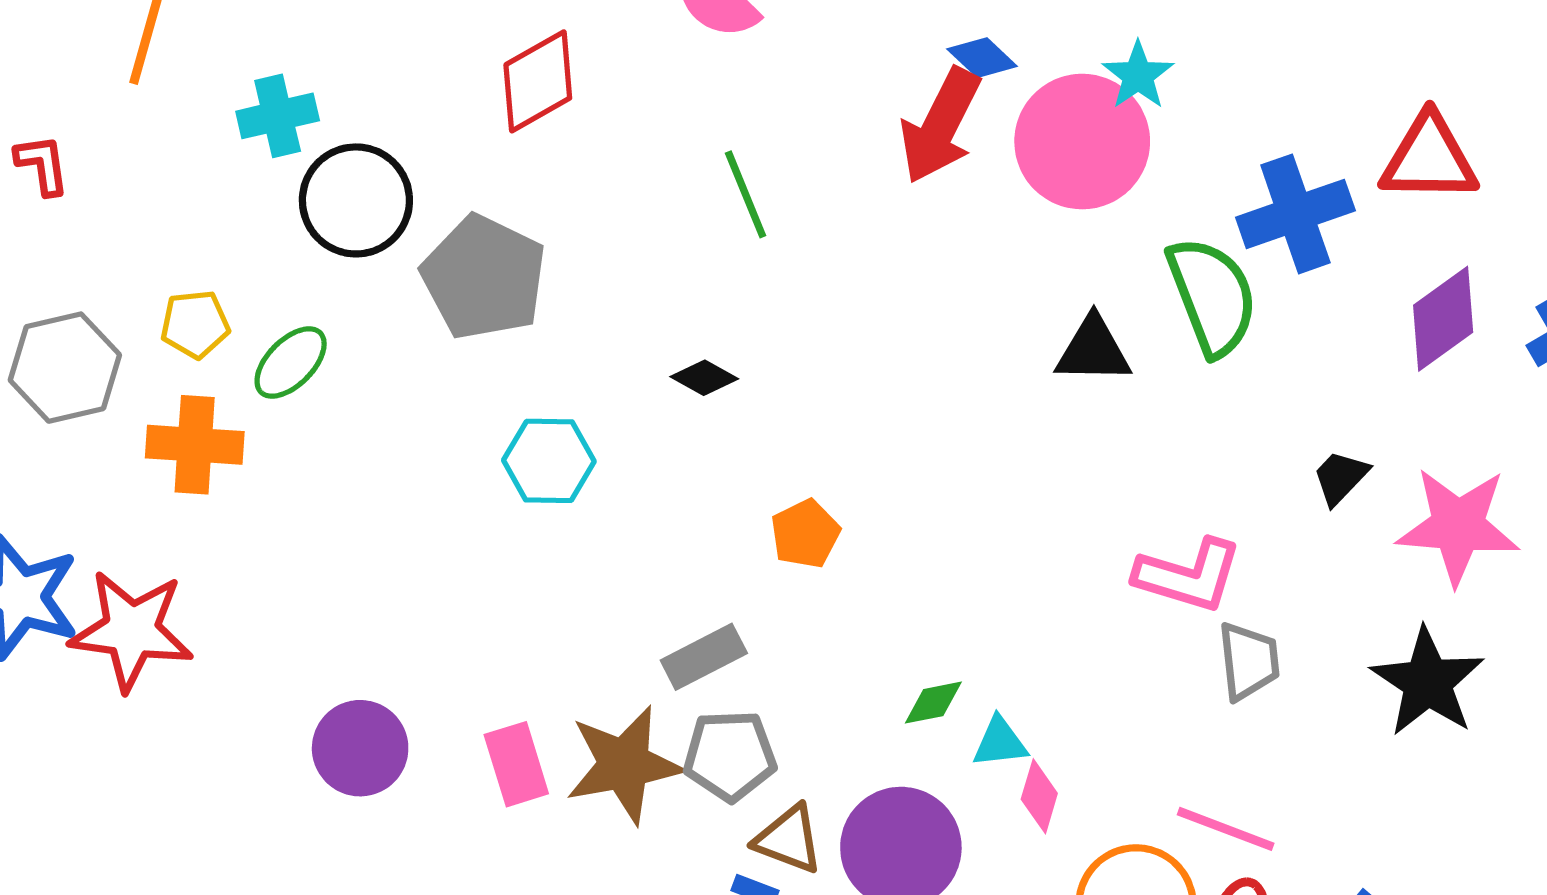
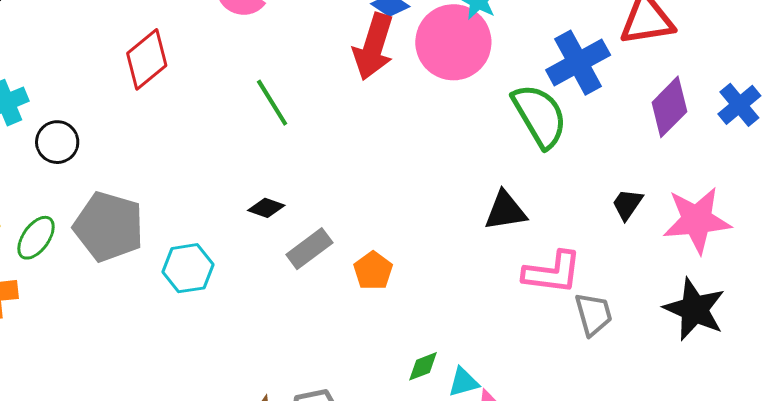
black circle: (356, 200) -> (57, 142), size x0.7
gray pentagon: (484, 277) -> (109, 227), moved
black triangle: (1093, 350) -> (505, 211), moved
orange pentagon: (805, 534) -> (373, 271), moved
gray rectangle: (704, 657) -> (309, 249), moved

